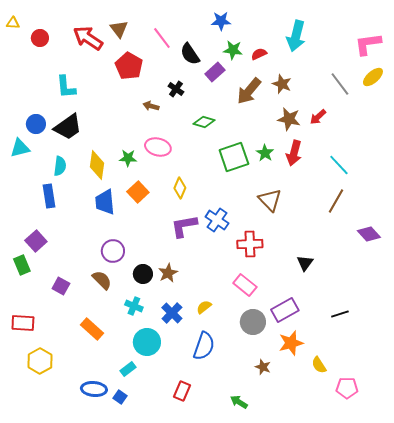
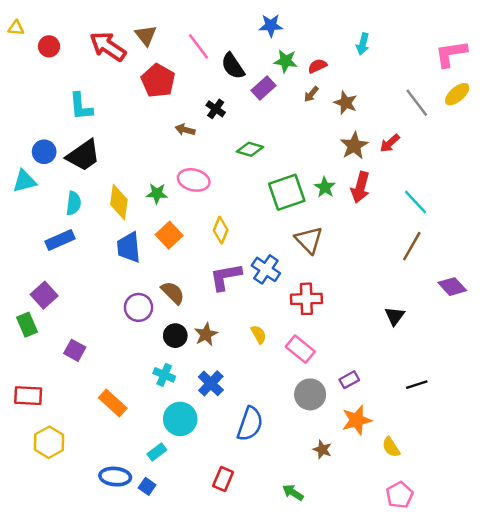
cyan arrow: (296, 36) -> (363, 44), size x0.6
brown arrow: (249, 91) -> (311, 94), moved, size x0.5
brown star: (289, 119) -> (354, 146), turned 30
blue rectangle: (49, 196) -> (60, 240), turned 75
brown triangle: (270, 200) -> (309, 240), moved
black triangle: (305, 263) -> (395, 316), moved
brown semicircle: (102, 280) -> (173, 293), moved
yellow semicircle: (204, 307) -> (259, 334), moved, turned 98
purple rectangle: (285, 310) -> (349, 380), size x0.6
pink pentagon: (347, 388) -> (400, 495), moved, turned -30

